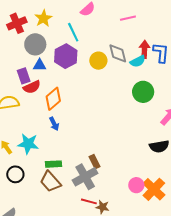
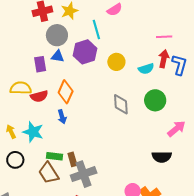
pink line: (128, 18) -> (164, 37), moved
gray diamond: (118, 53) -> (121, 104), moved
cyan semicircle: (138, 61) -> (146, 69), moved
red semicircle: (32, 87) -> (39, 96), moved
orange diamond: (53, 99) -> (66, 92), turned -35
brown rectangle: (94, 162) -> (72, 159), moved

